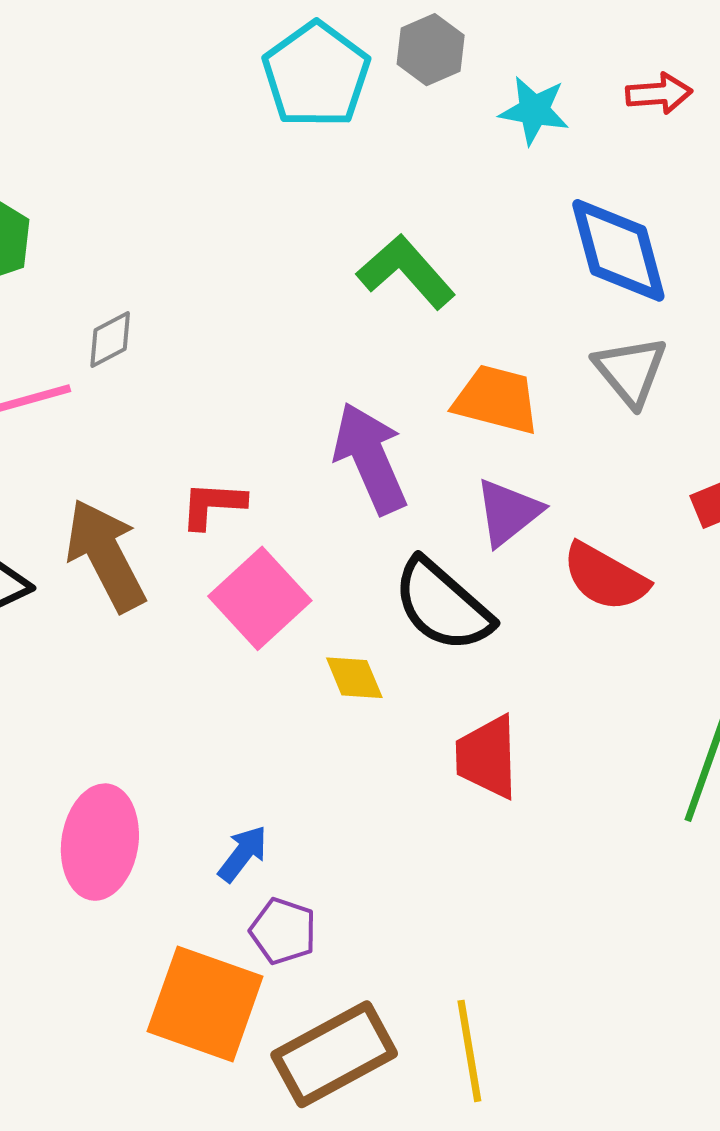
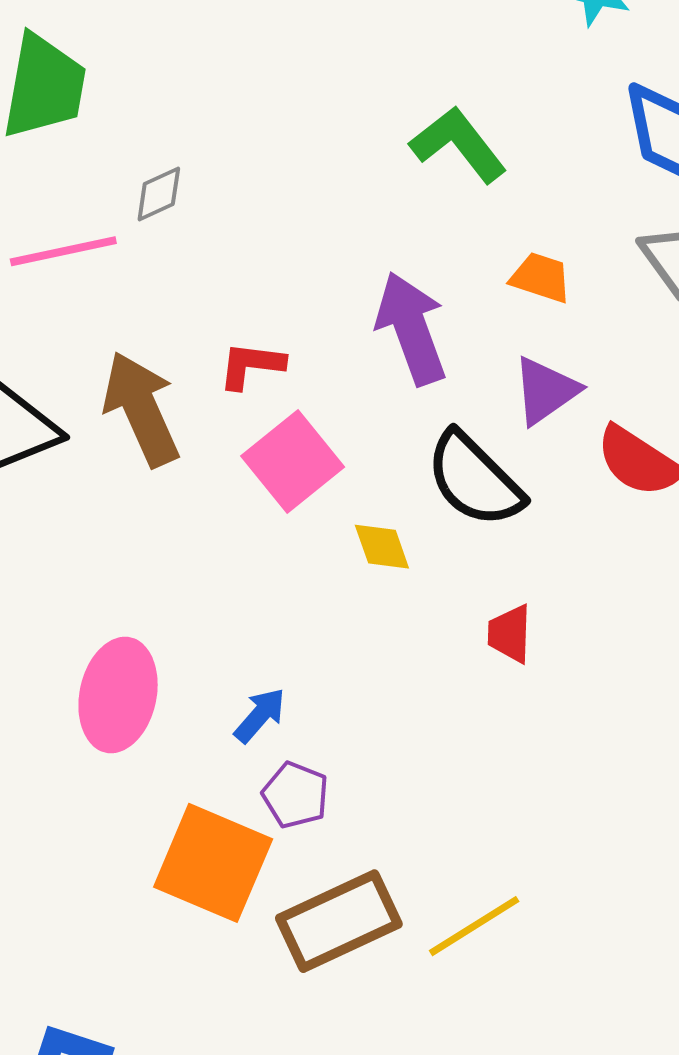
orange trapezoid: (496, 400) -> (541, 278), size x0.7
red trapezoid: (487, 757) -> (510, 634), size x0.7
yellow line: (469, 1051) -> (474, 926), turned 64

